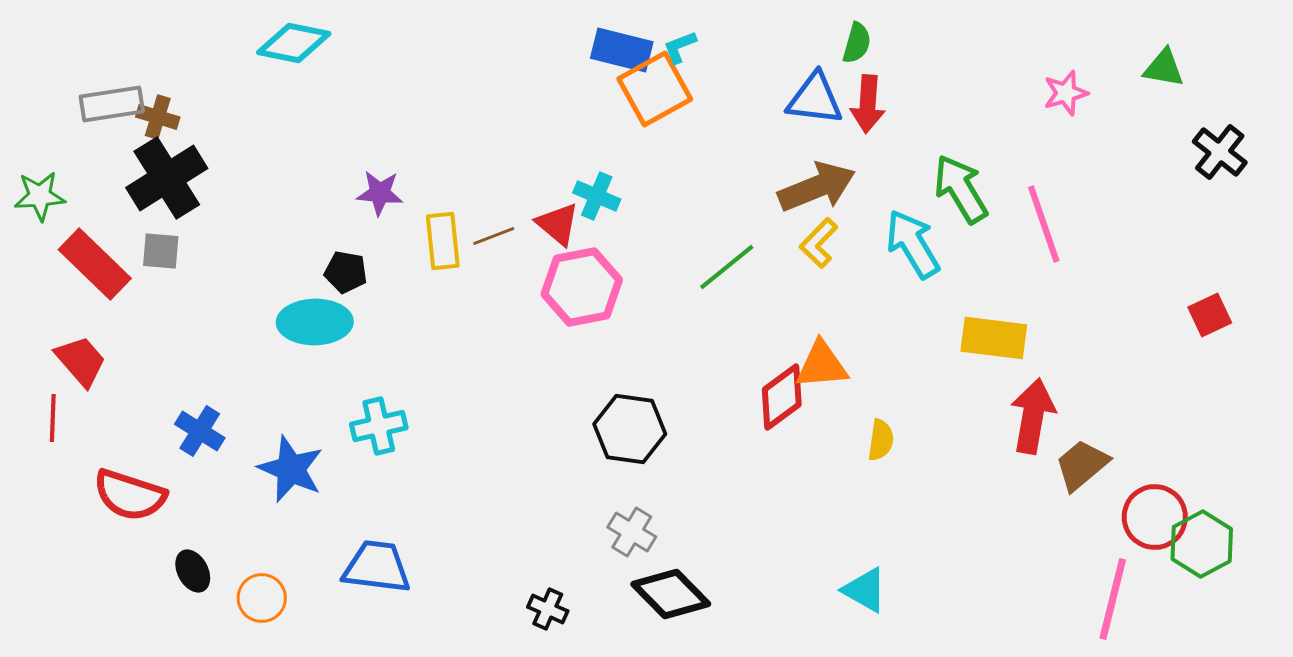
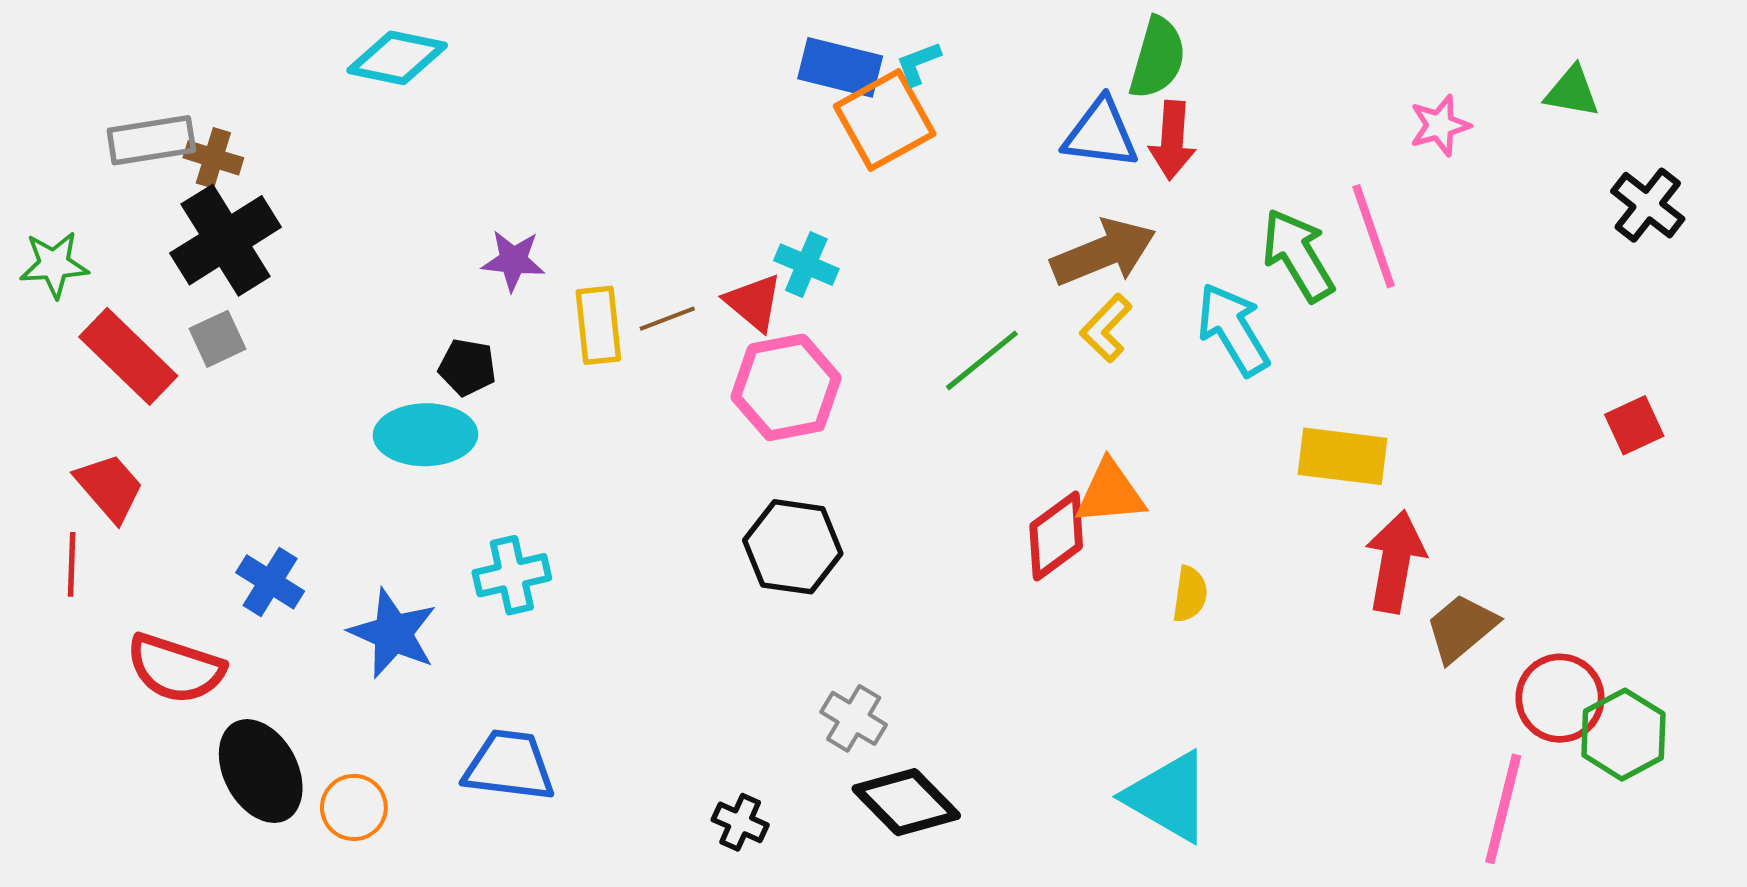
green semicircle: (857, 43) -> (1157, 58), size x1.5
pink line: (1044, 224) -> (1374, 236), moved
gray square: (161, 251) -> (217, 339), turned -30
black hexagon: (630, 429) -> (793, 547), moved
black ellipse: (193, 571) -> (261, 771), size x1.8
cyan triangle: (865, 590) -> (1168, 797), size x1.5

